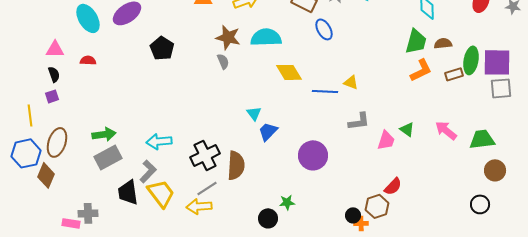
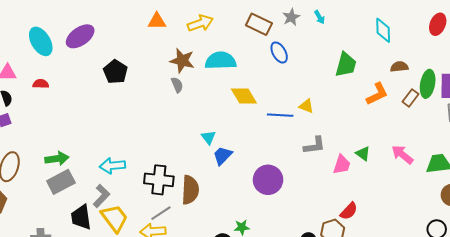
green trapezoid: (416, 41) -> (346, 65), moved
brown rectangle: (454, 74) -> (410, 98), turned -36
black cross: (205, 155) -> (159, 180), turned 32

